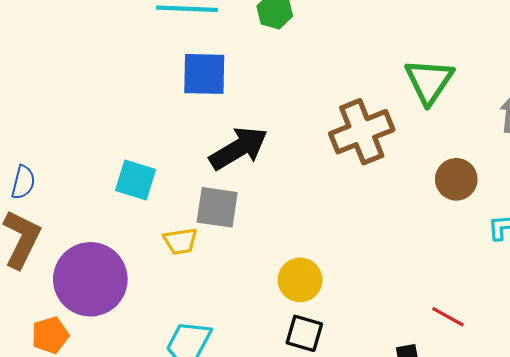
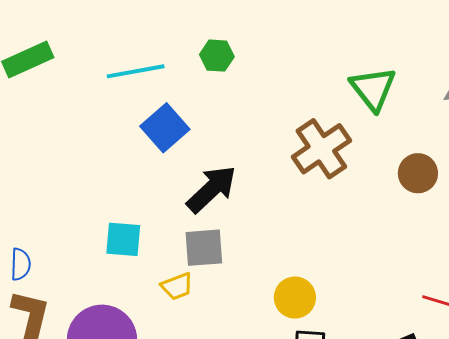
blue square: (204, 74) -> (165, 128), turned -30

